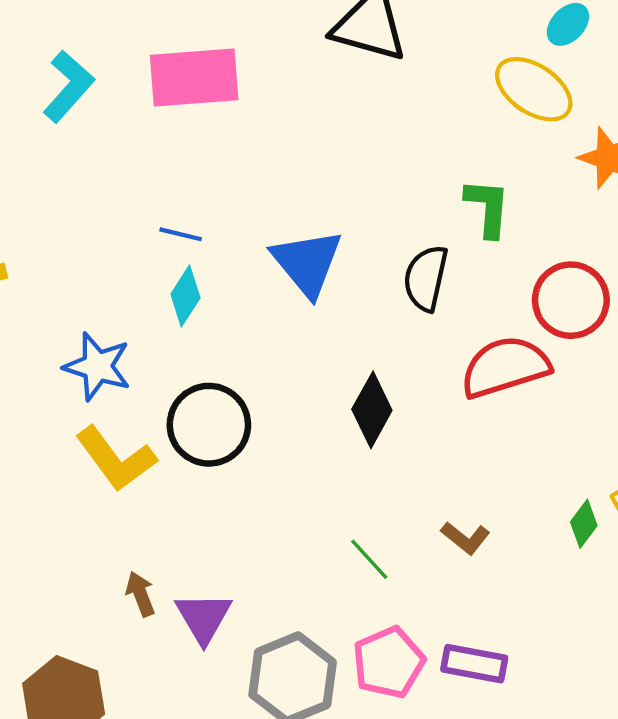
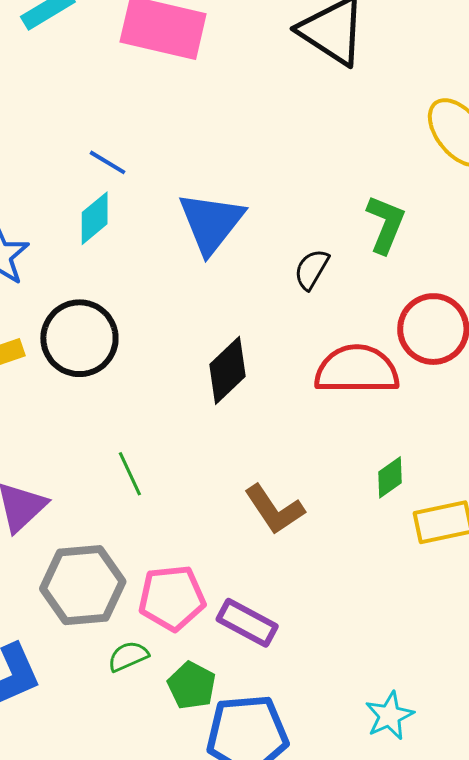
black semicircle: (426, 278) -> (312, 269), size x0.7
green diamond: (584, 524) -> (390, 477), moved
brown L-shape: (466, 538) -> (274, 509), size x1.4
green line: (369, 559) -> (130, 474), moved

